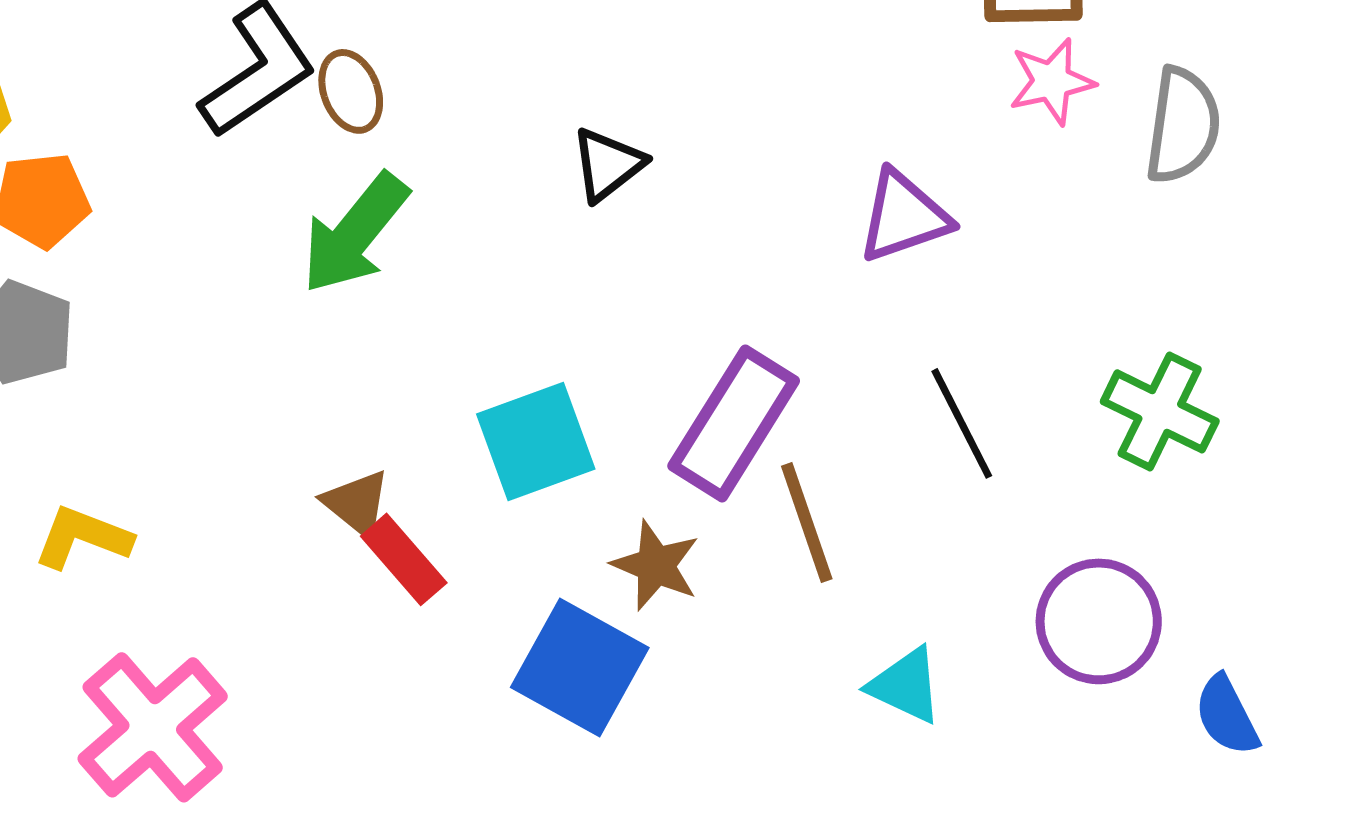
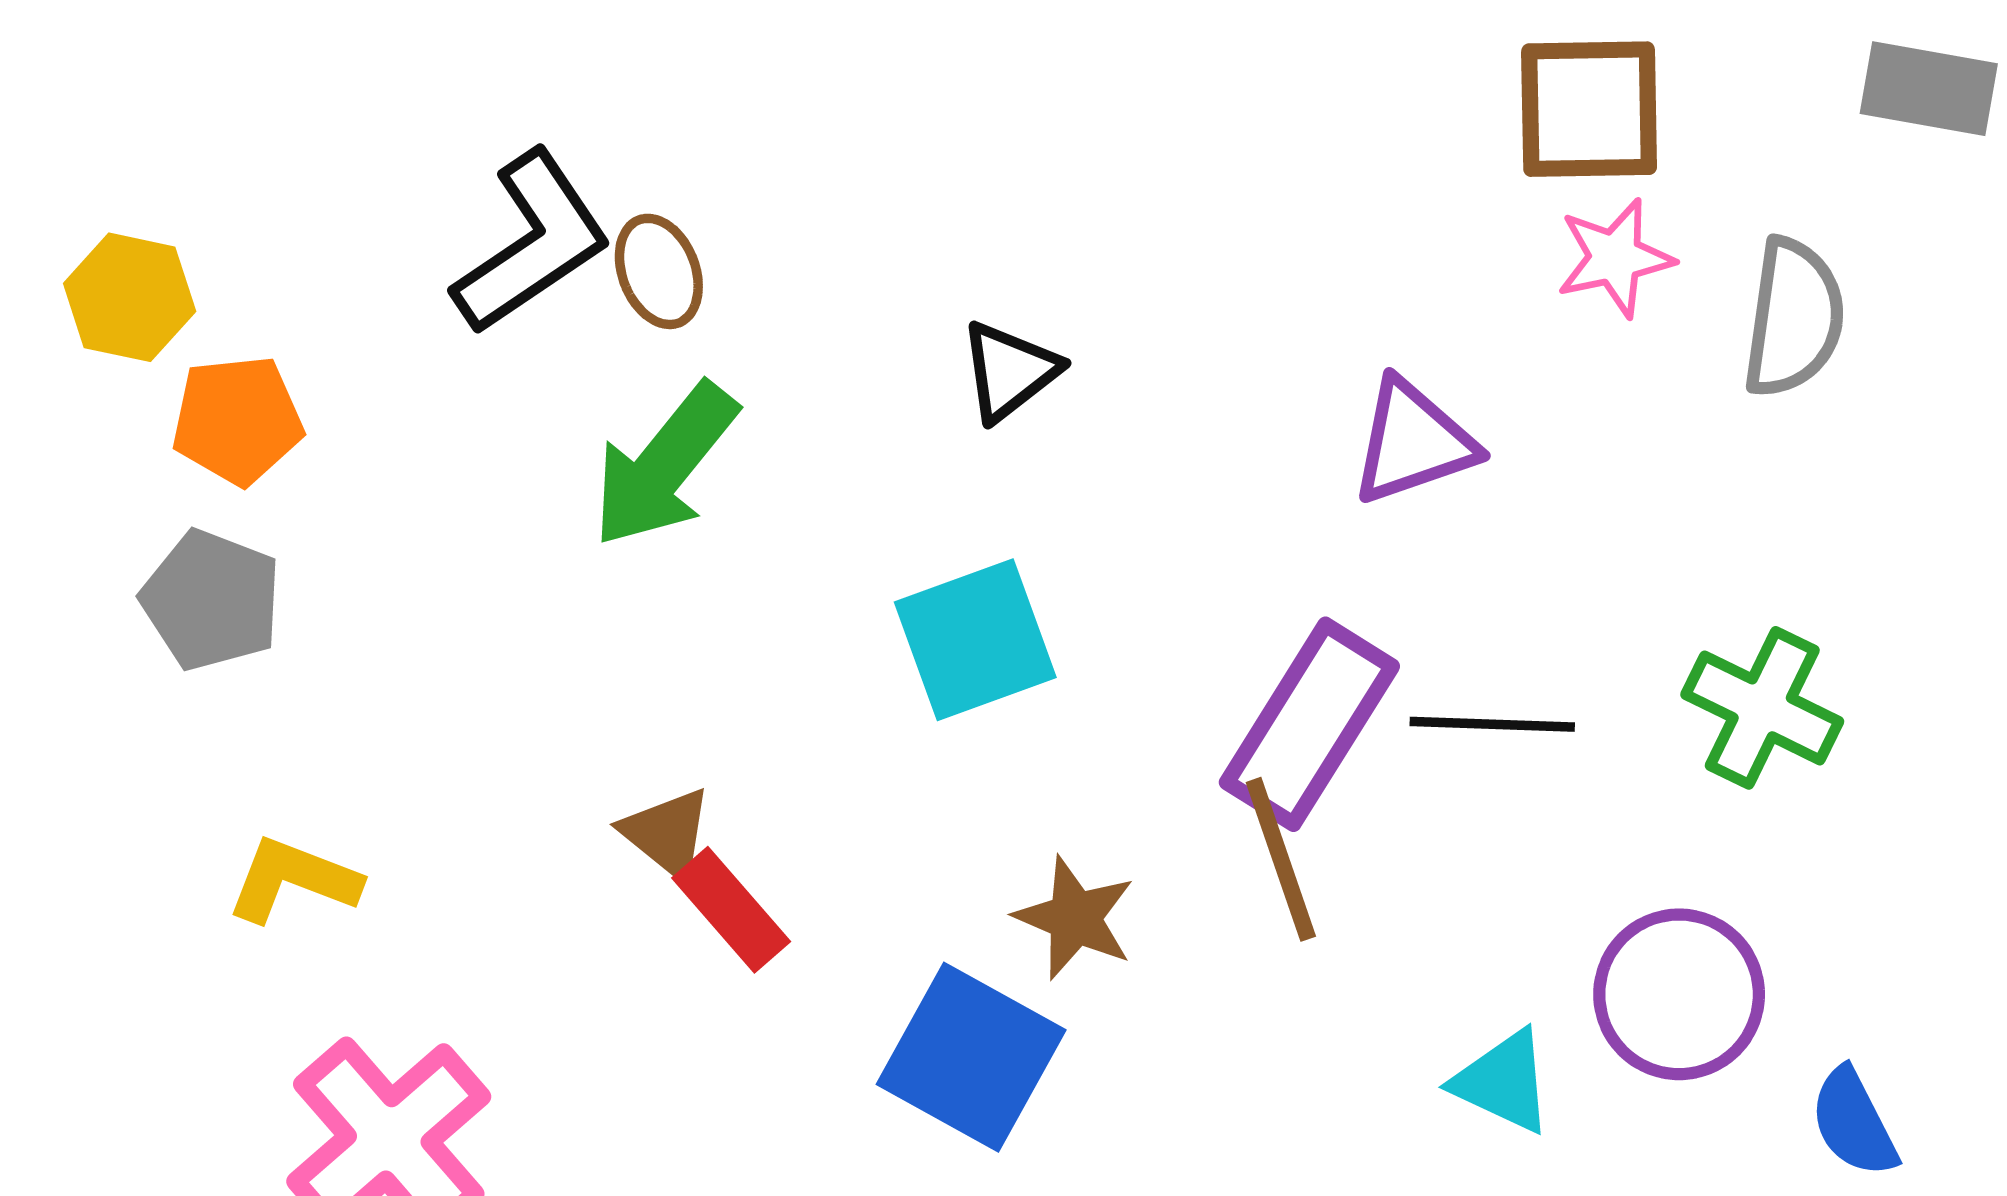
purple rectangle: (734, 423) -> (1309, 724), moved
black line: (962, 423) -> (1492, 724), turned -61
cyan square: (536, 441) -> (975, 640), moved
cyan triangle: (906, 685) -> (1503, 1082), moved

